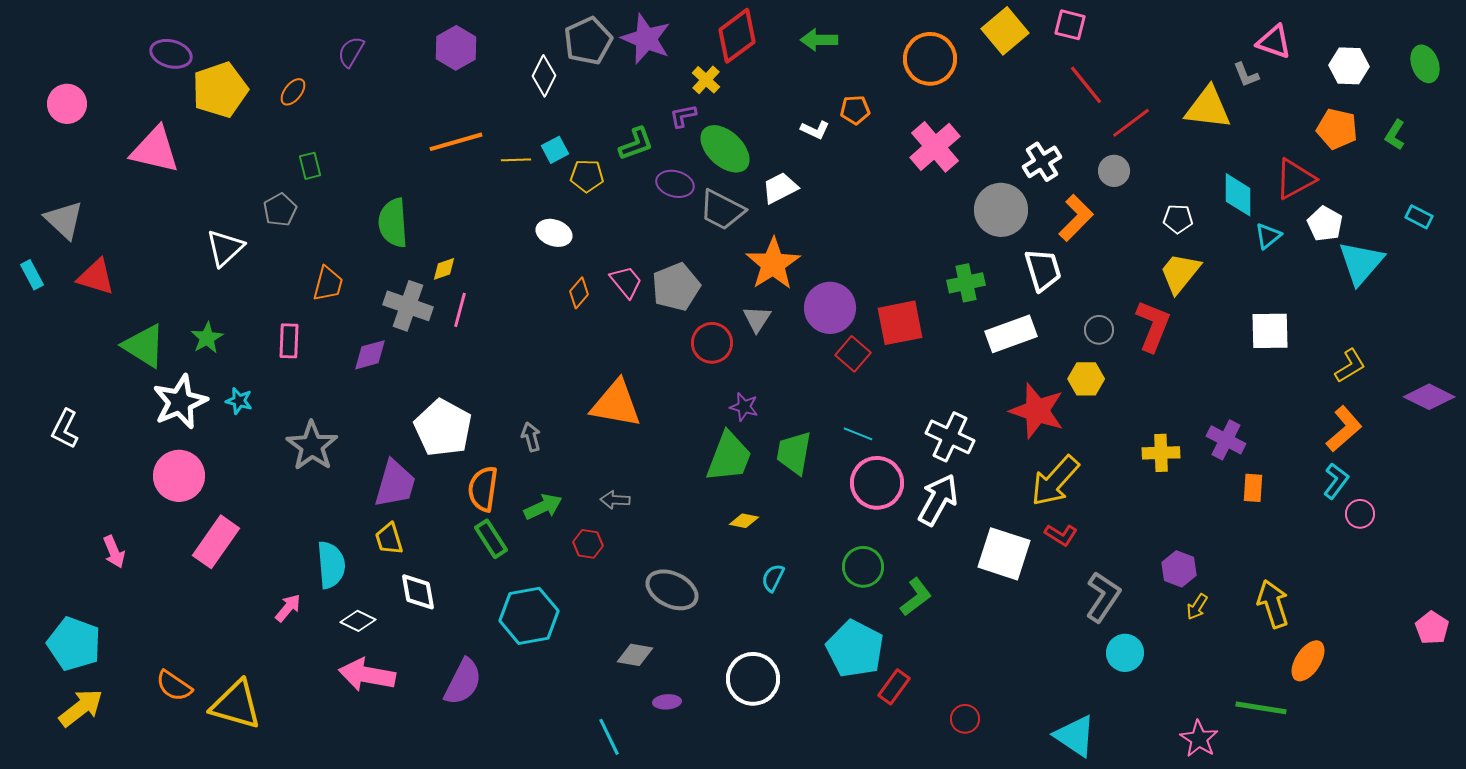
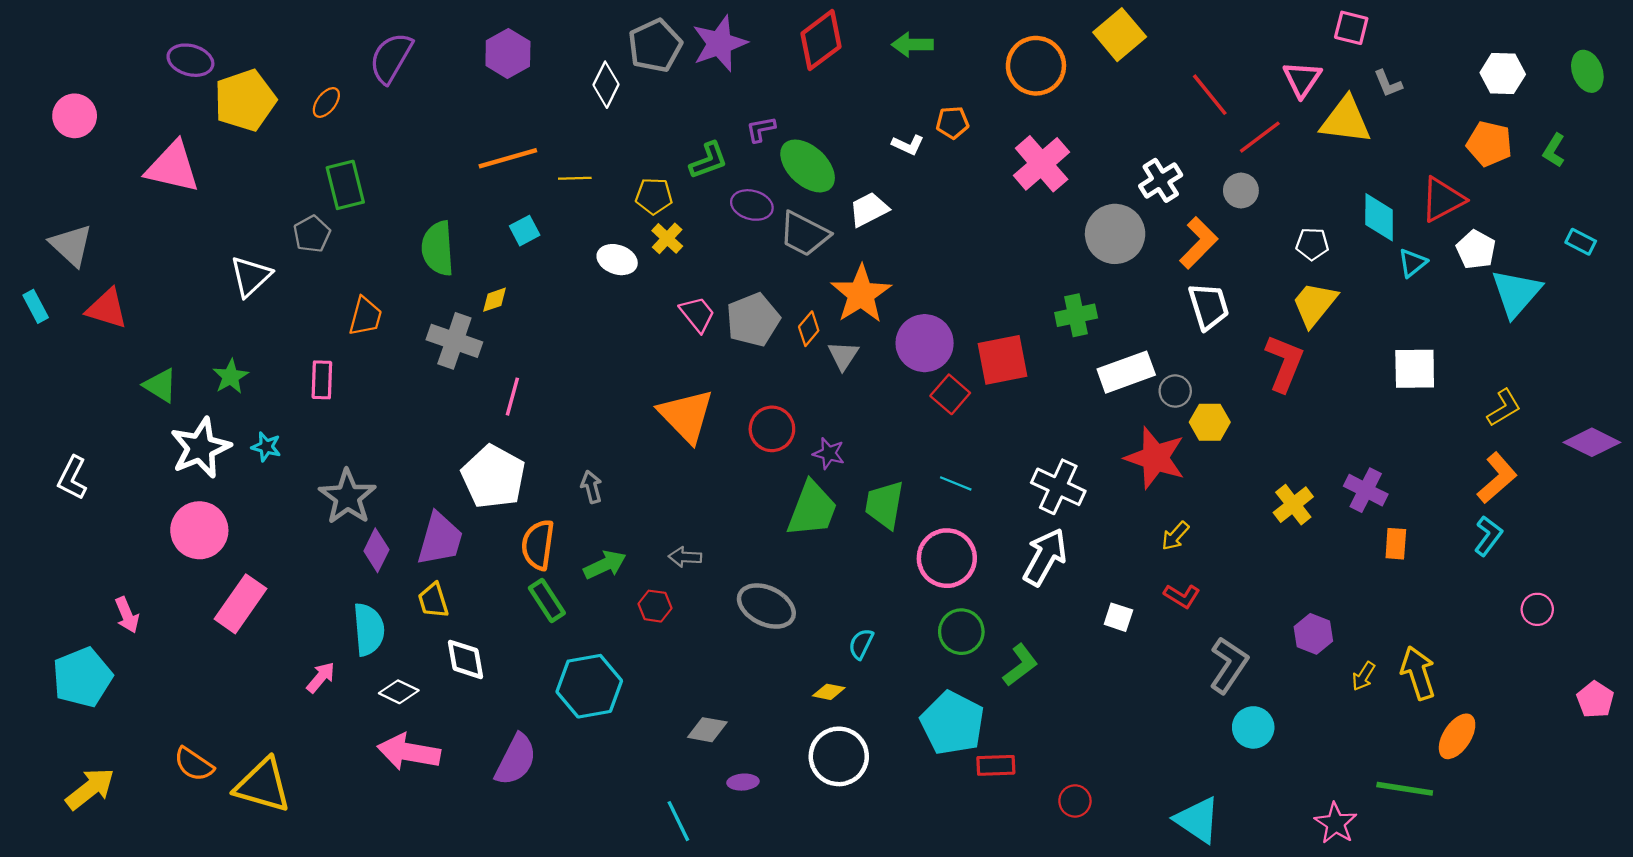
pink square: (1070, 25) -> (1351, 28), moved
purple star: (646, 39) -> (720, 43), turned 30
pink triangle: (1274, 42) -> (1302, 79), moved, turned 45
purple semicircle: (351, 52) -> (391, 58), size x1.5
yellow cross: (706, 80) -> (667, 238), moved
cyan square: (555, 150) -> (525, 231), moved
green rectangle: (310, 166) -> (345, 185), size x1.6
white trapezoid: (1043, 270) -> (1209, 306), moved
orange diamond: (579, 293) -> (809, 329), moved
pink line: (460, 310) -> (512, 397), moved
gray circle: (1099, 330) -> (1175, 391), moved
red circle: (712, 343) -> (772, 429), moved
green triangle: (144, 346) -> (160, 385), size x0.7
purple diamond: (370, 355) -> (376, 550), moved, turned -48
orange triangle: (616, 404) -> (686, 416), moved, turned 36
yellow cross: (1161, 453) -> (1293, 505), turned -36
yellow arrow: (1055, 481) -> (1175, 536), size x0.5
pink circle: (877, 483) -> (947, 558), moved
pink circle: (1360, 514) -> (1537, 609), moved
yellow diamond: (744, 521) -> (829, 692), moved
white square: (1004, 554) -> (1118, 617), size x0.5
gray ellipse: (672, 590) -> (766, 606), moved
yellow arrow: (1197, 607) -> (1363, 676), moved
cyan pentagon: (74, 644) -> (82, 677), moved, turned 30
red rectangle: (894, 687) -> (996, 765), turned 52

